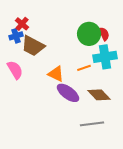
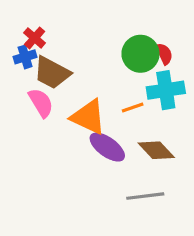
pink semicircle: (15, 70) -> (41, 103), moved
orange triangle: (56, 74) -> (88, 117), size x1.4

